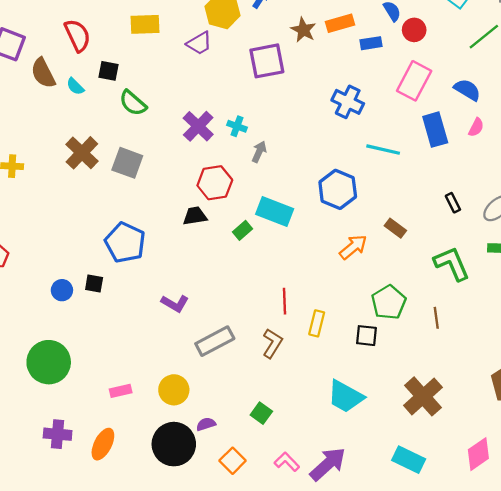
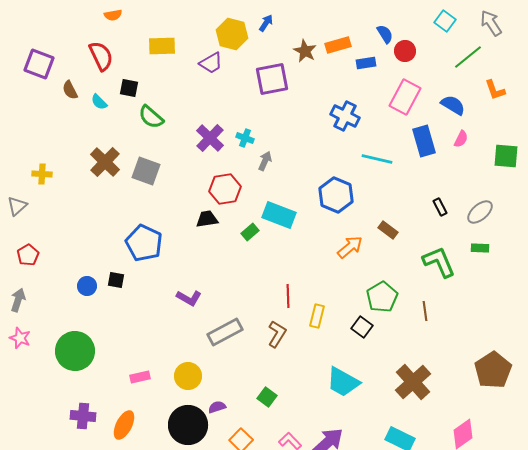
brown semicircle: (43, 73) -> (70, 90), size x0.7
black square: (367, 336) -> (362, 327), turned 30

